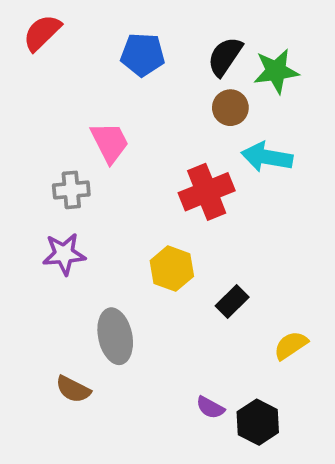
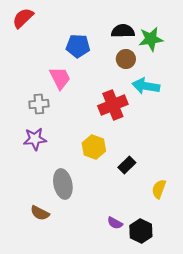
blue pentagon: (143, 55) -> (78, 46), moved
black semicircle: (225, 56) -> (123, 31), turned 55
yellow semicircle: (291, 345) -> (159, 189), turned -36

